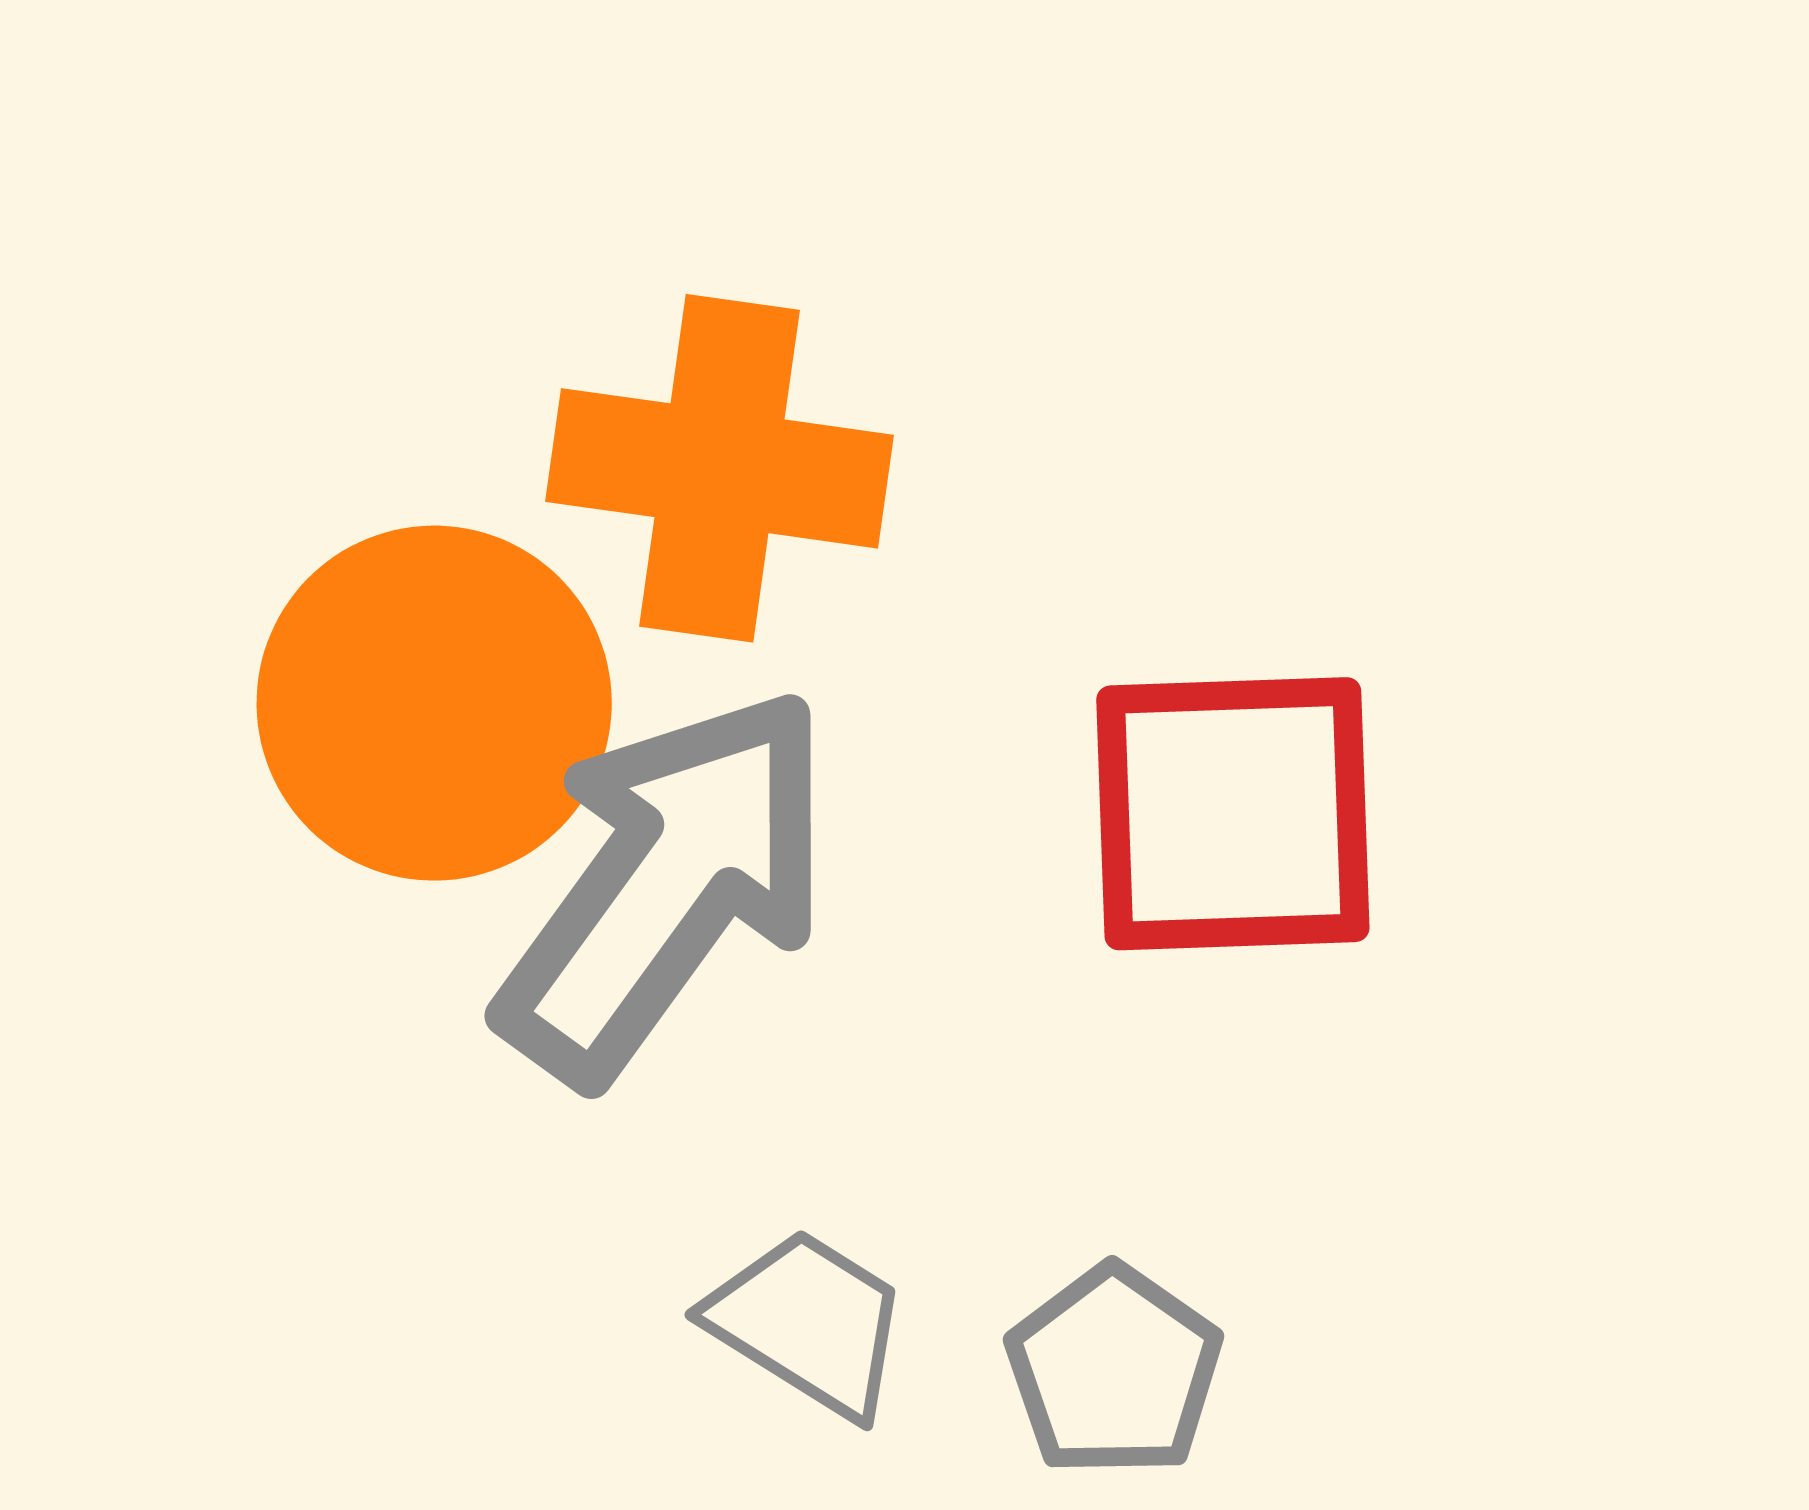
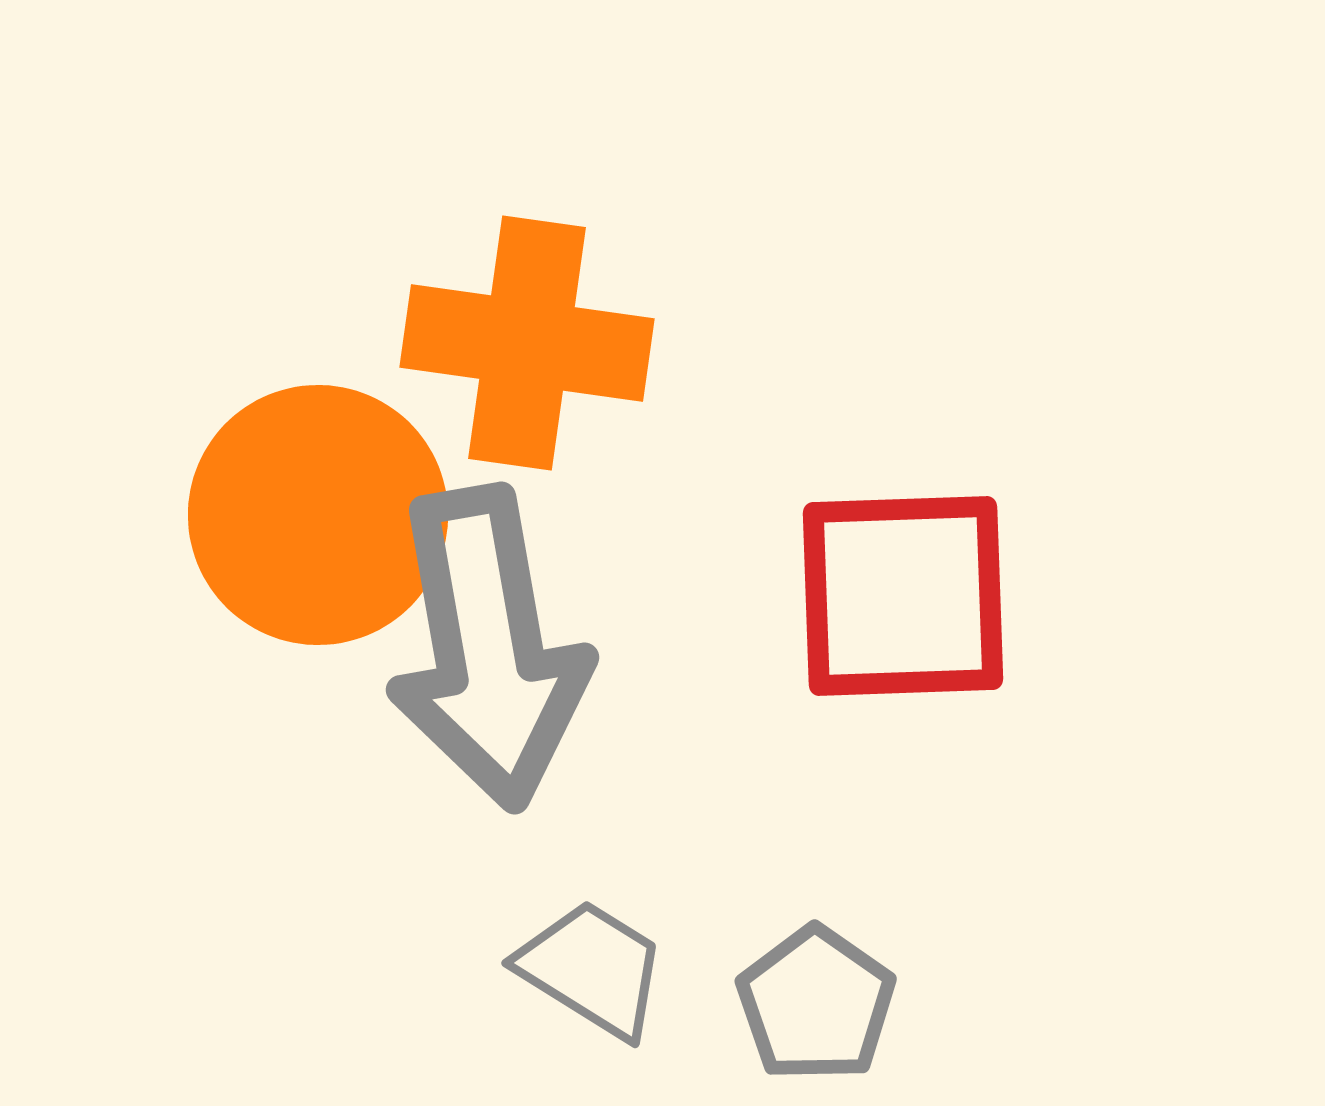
gray arrow: (666, 885) -> (488, 648), turned 134

